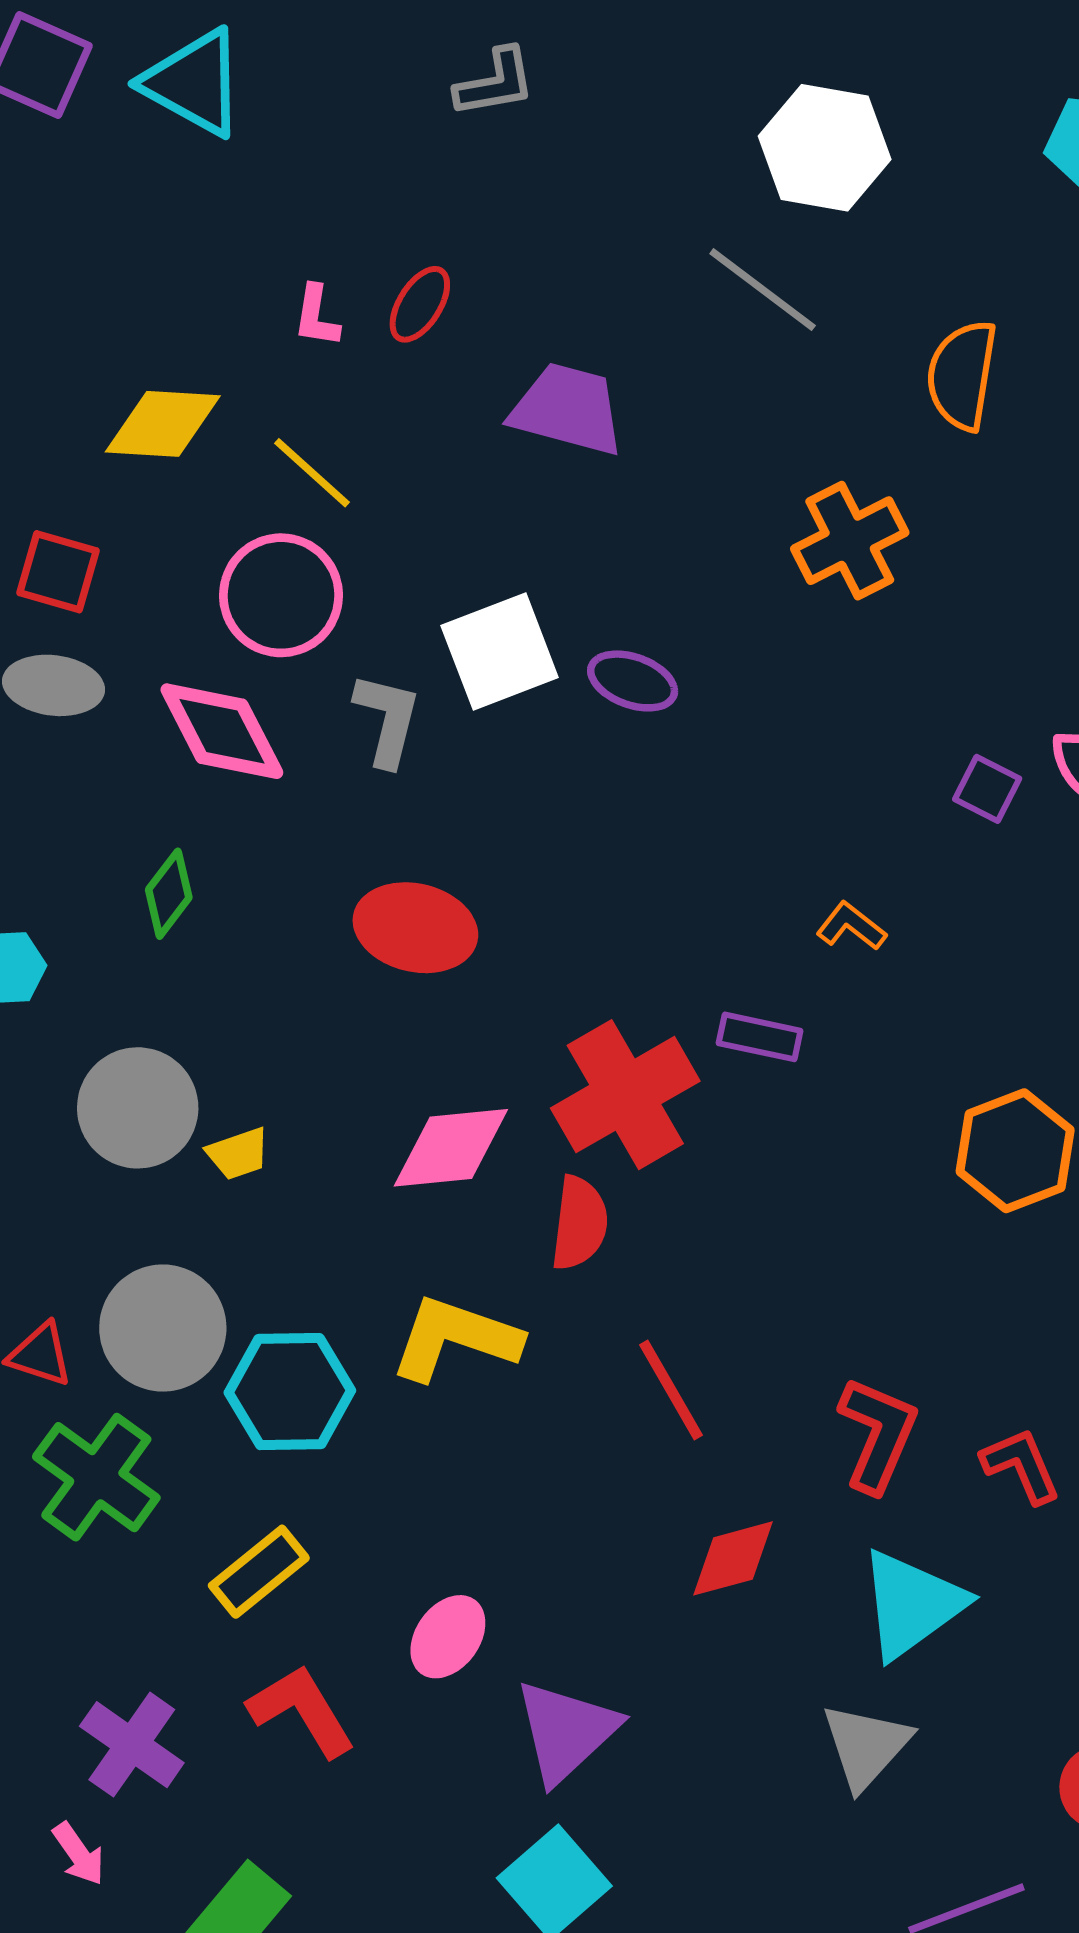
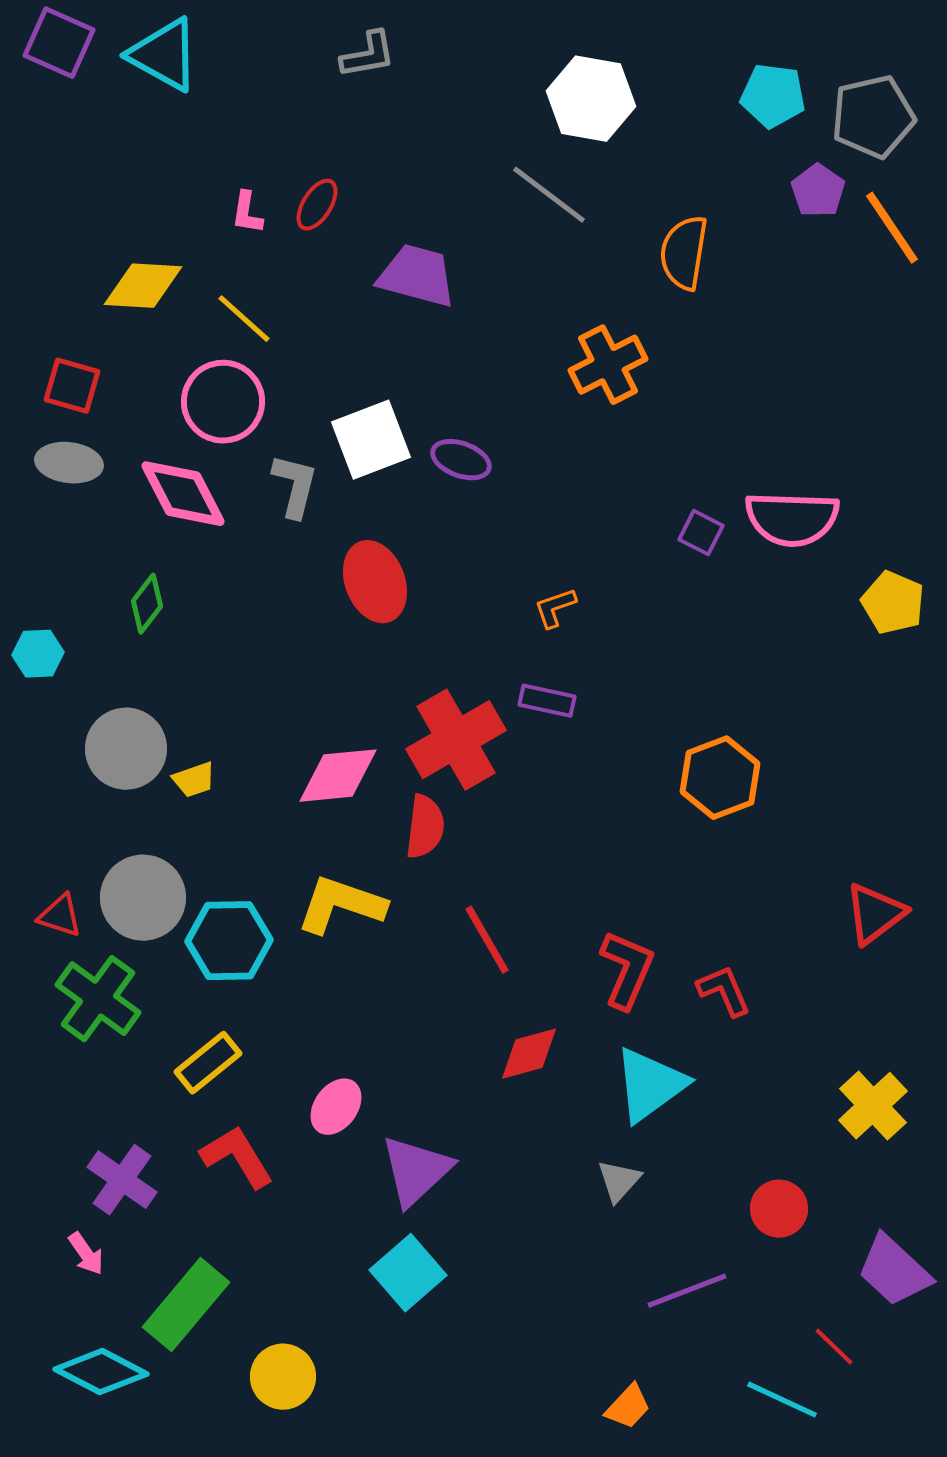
orange L-shape: (851, 926) -> (555, 608), moved, turned -57
red ellipse: (415, 928) -> (375, 582), moved, turned 56
gray triangle: (866, 1746) -> (619, 1181), size x0.7

